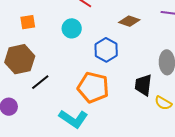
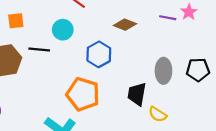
black line: (40, 82) -> (39, 49), moved, turned 42

